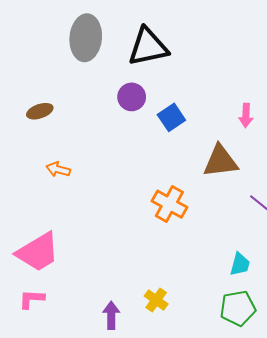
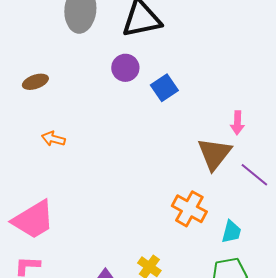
pink arrow: (246, 115) -> (237, 123), moved
brown triangle: (220, 161) -> (214, 154), moved, turned -45
orange cross: (169, 204) -> (189, 209), moved

